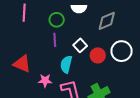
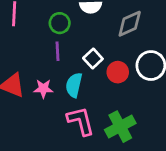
pink star: (45, 81) -> (43, 89), moved

